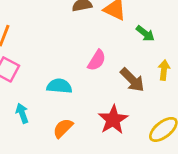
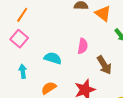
pink semicircle: (97, 60) -> (83, 46), turned -35

